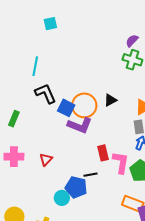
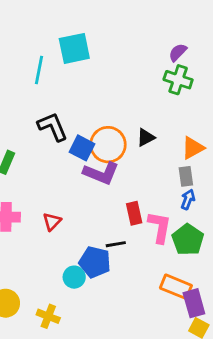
cyan square: (50, 24) -> (74, 48), moved, size x1.6
cyan line: (35, 66) -> (39, 70), moved

